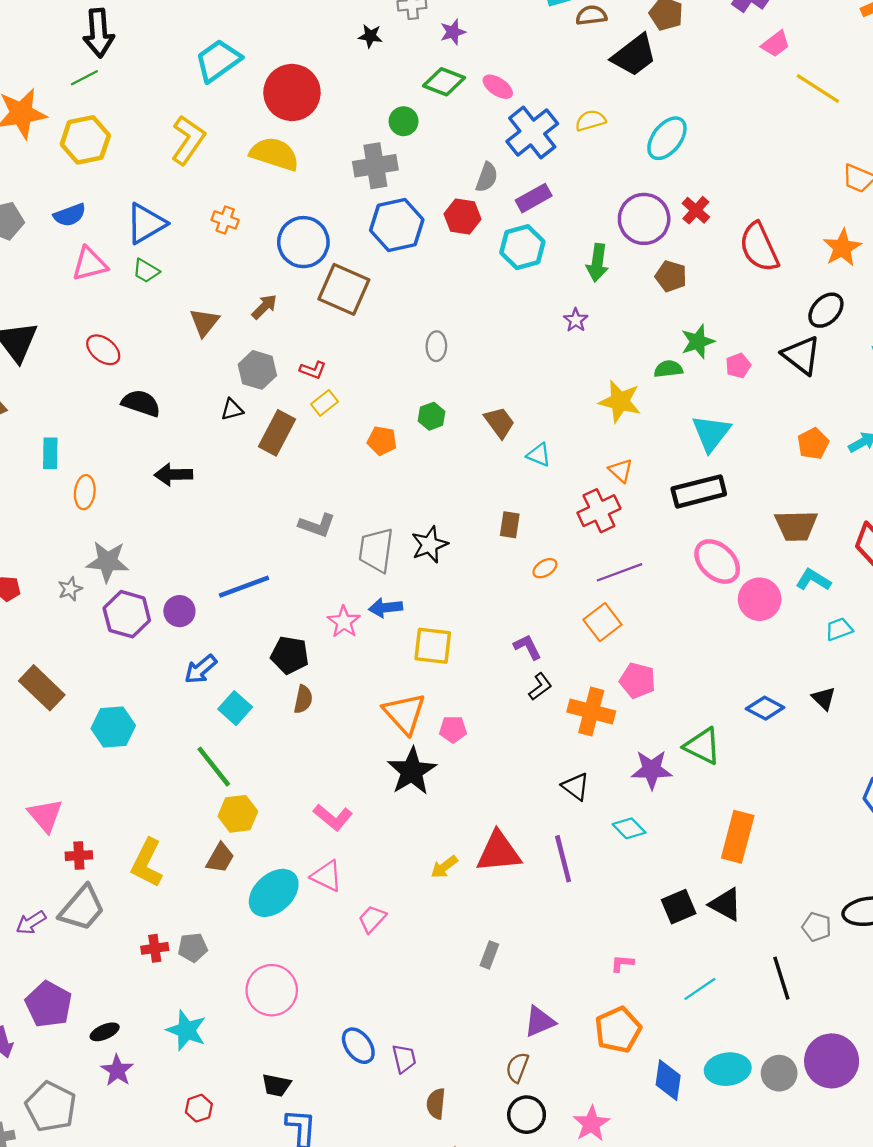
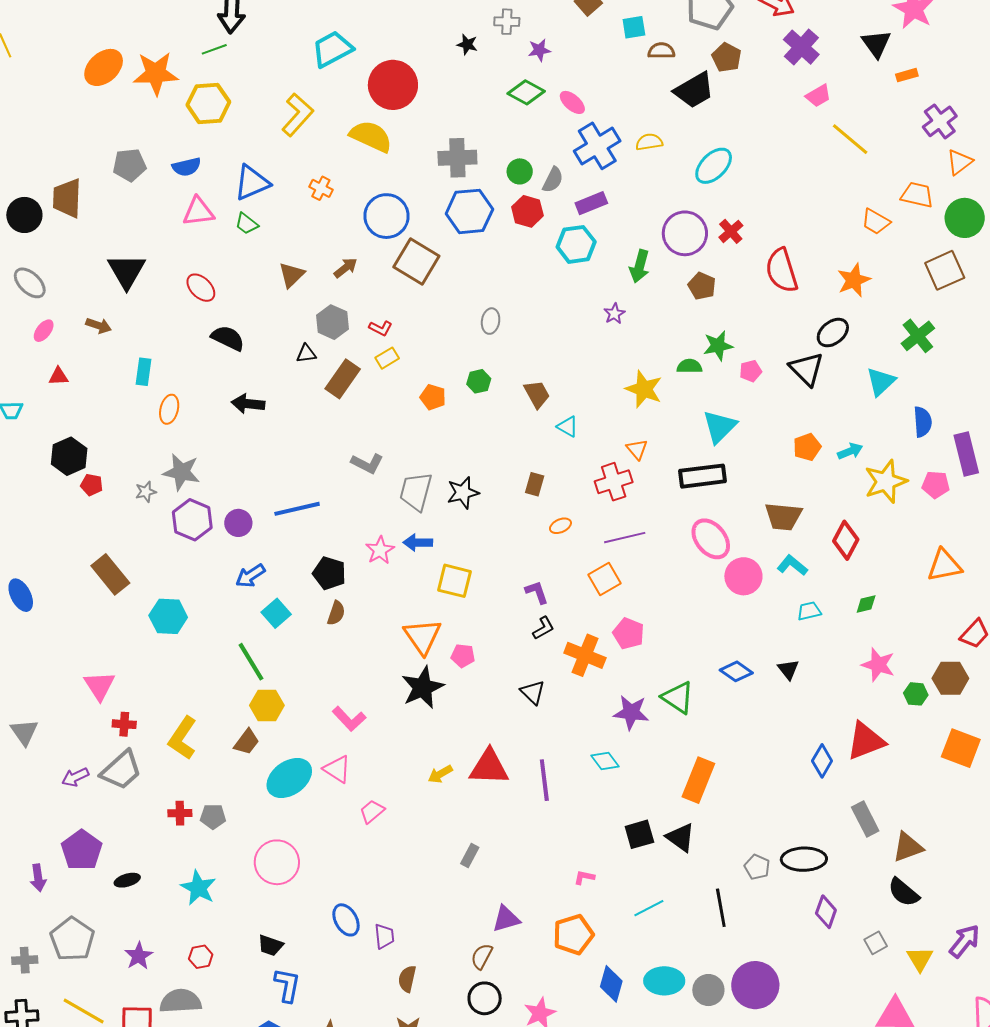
green circle: (404, 121) -> (520, 171), moved
black triangle: (576, 787) -> (533, 692), moved
purple star: (117, 1070) -> (139, 956), moved

